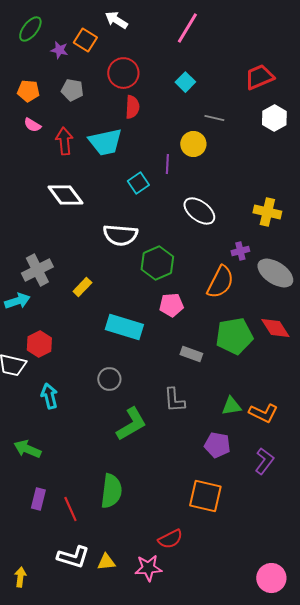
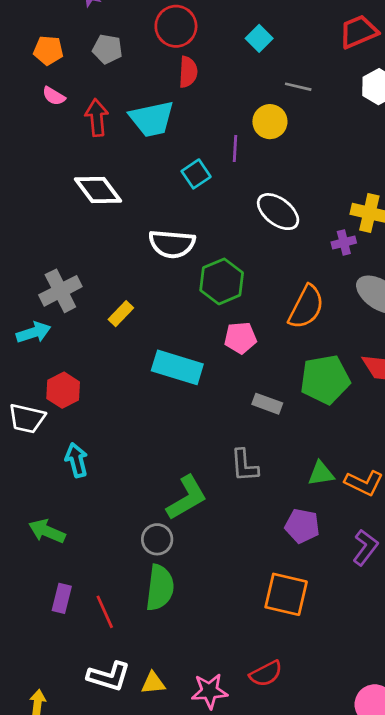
purple cross: (240, 251) -> (344, 242), moved
gray circle: (109, 379) -> (157, 539), moved
red semicircle: (170, 539) -> (266, 674), moved

